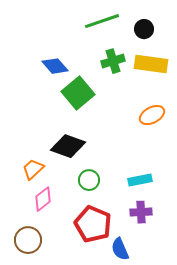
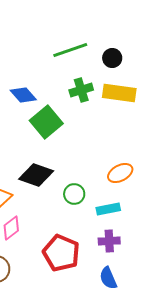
orange ellipse: (152, 115) -> (120, 173), moved
green circle: (89, 180) -> (74, 194), moved
blue semicircle: (120, 249) -> (108, 278), moved

